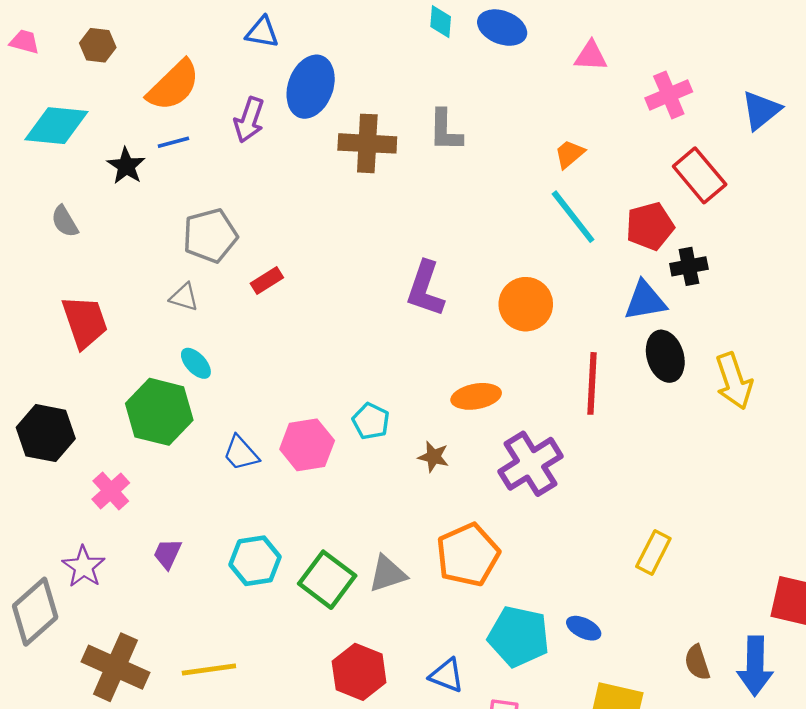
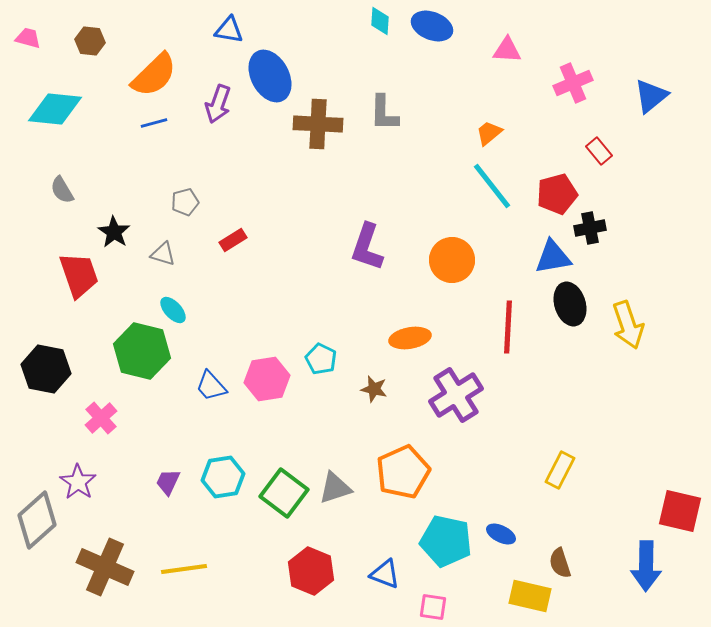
blue ellipse: (311, 87) -> (270, 76), turned -48
black star: (126, 166) -> (114, 232), moved
red rectangle: (700, 175) -> (599, 151), size x0.6
gray pentagon: (210, 236) -> (185, 202), size x0.6
purple trapezoid: (168, 554) -> (168, 482), moved
brown semicircle: (697, 662) -> (560, 563), moved

